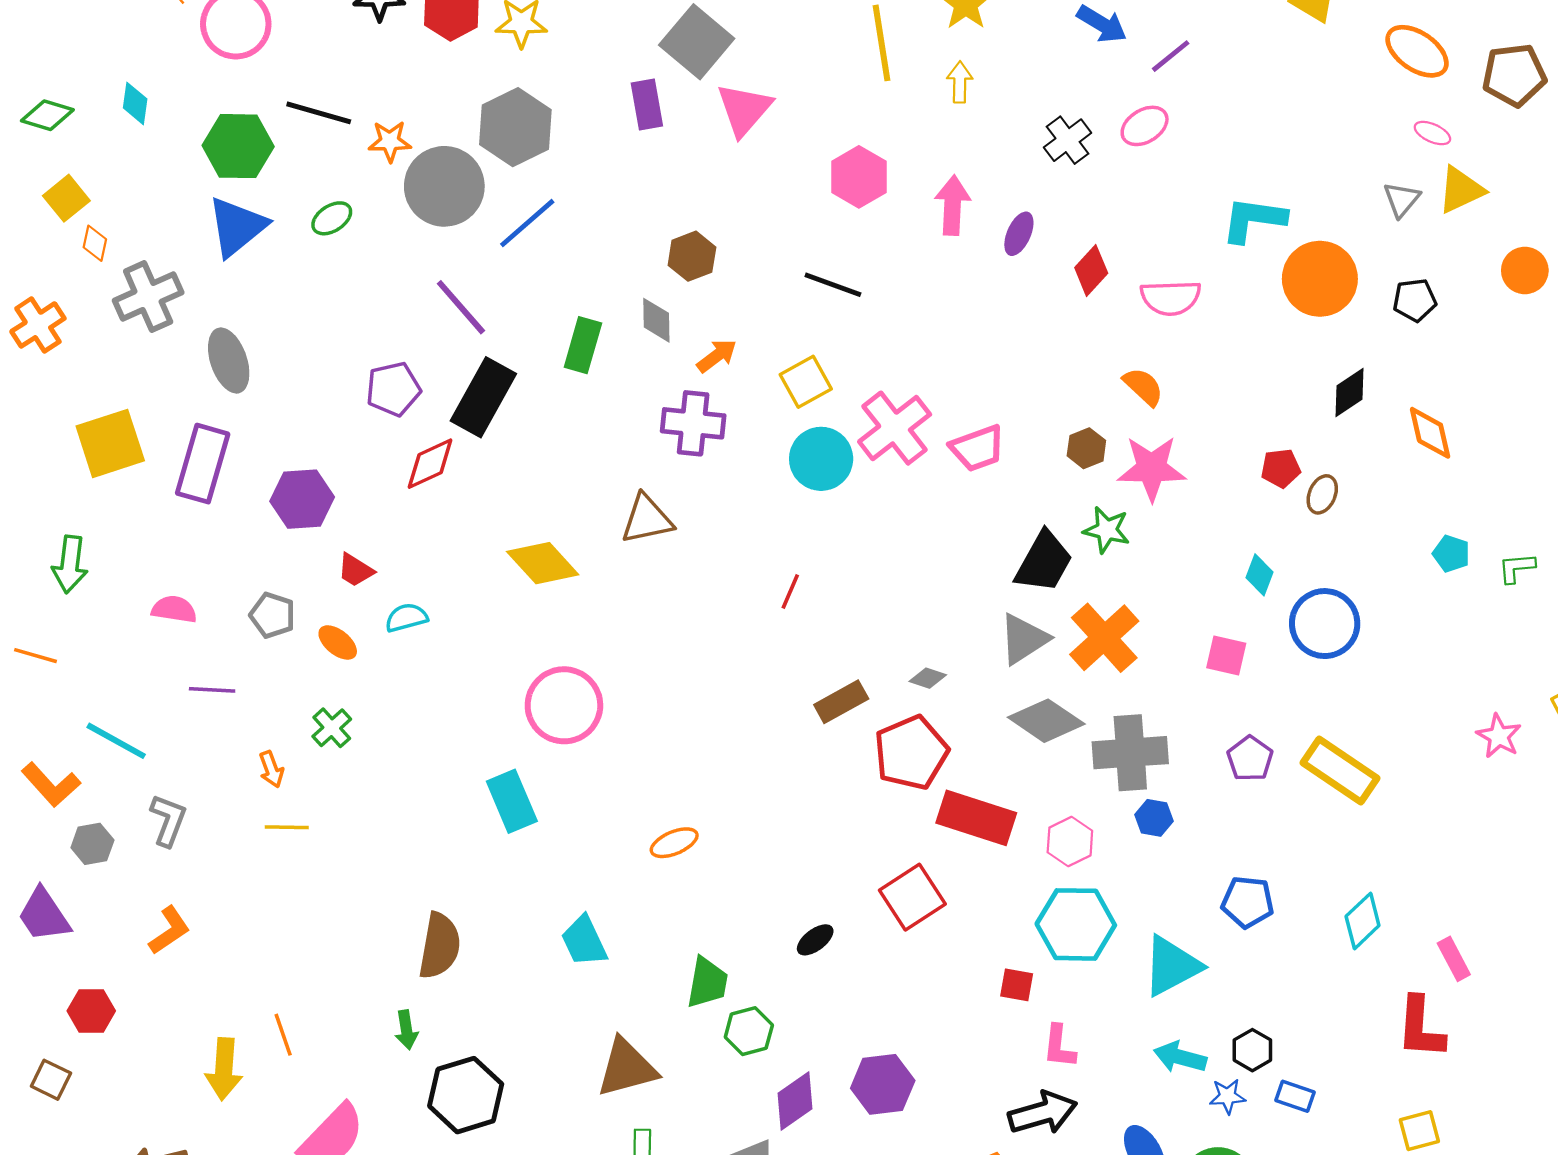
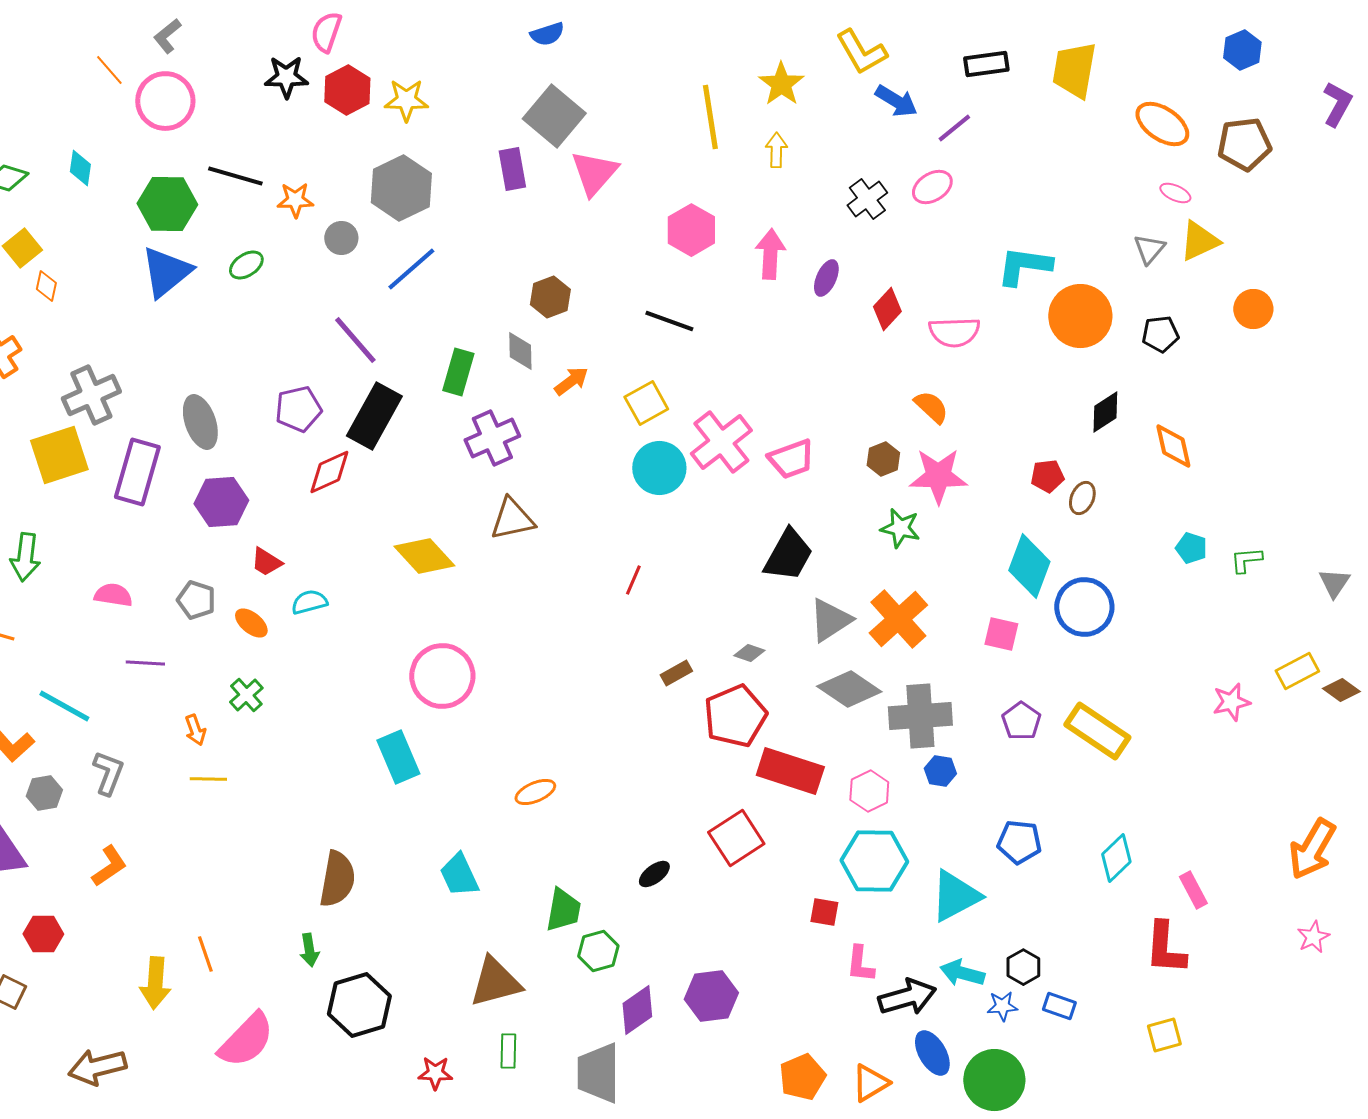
gray circle: (444, 186) -> (341, 238), size x0.5
gray cross: (148, 297) -> (91, 395), moved
gray ellipse: (229, 361) -> (200, 422), moved
purple cross: (693, 423) -> (492, 438), moved, turned -30
black trapezoid: (1044, 562) -> (788, 555), moved
cyan diamond: (1259, 575) -> (1029, 566), size x1.8
brown rectangle: (841, 702) -> (676, 673), size x0.7
pink star: (1499, 736) -> (1231, 702), turned 30
black arrow: (1043, 1113) -> (907, 997), moved

